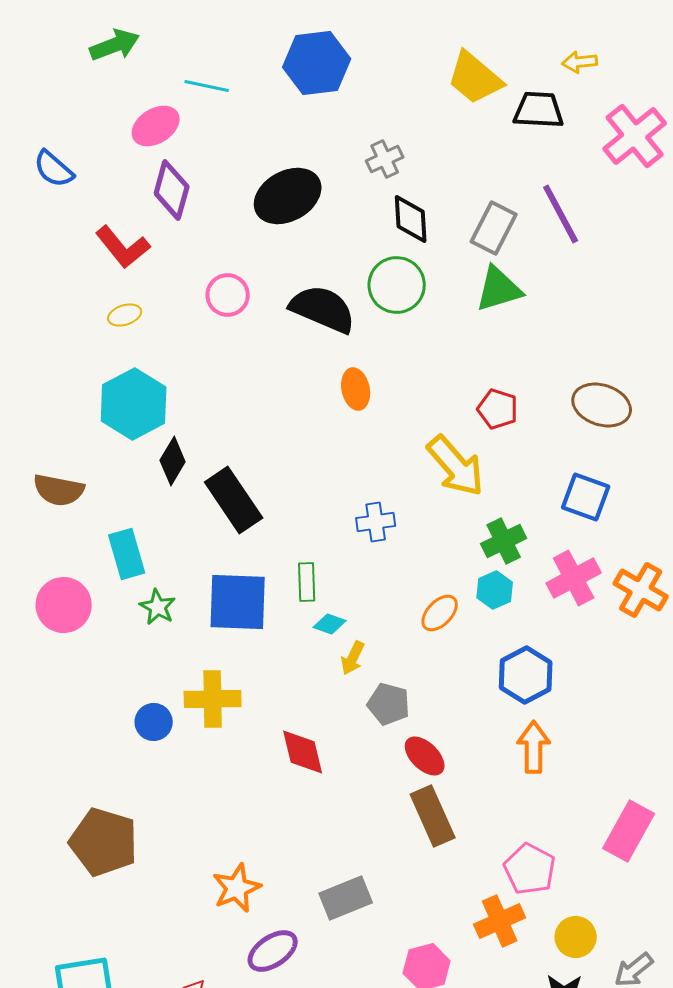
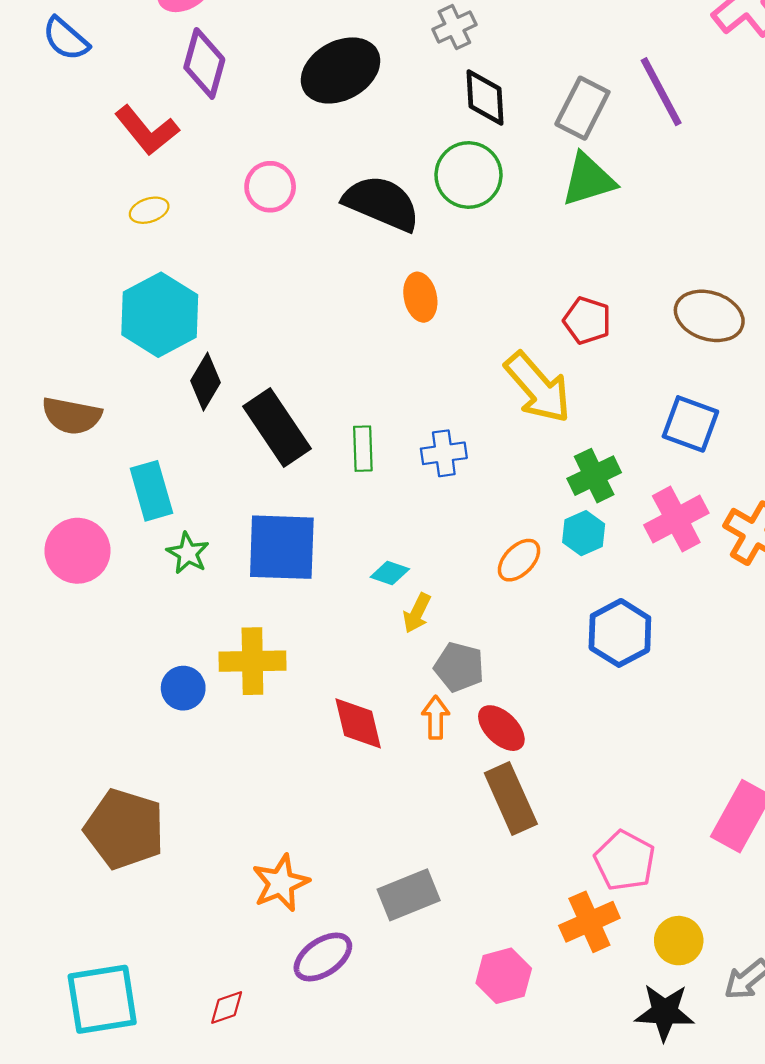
green rectangle: (307, 582) -> (363, 449), moved
orange arrow: (534, 747) -> (436, 717), moved, size x0.7

